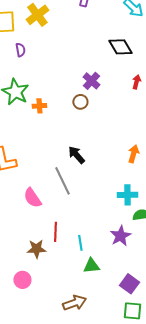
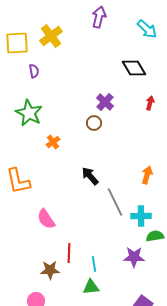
orange cross: (39, 106) -> (53, 142), moved, turned -32
gray line: (62, 181) -> (115, 202), moved
purple star: (120, 236) -> (134, 257), turned 30
green triangle: (91, 266) -> (91, 287), moved

